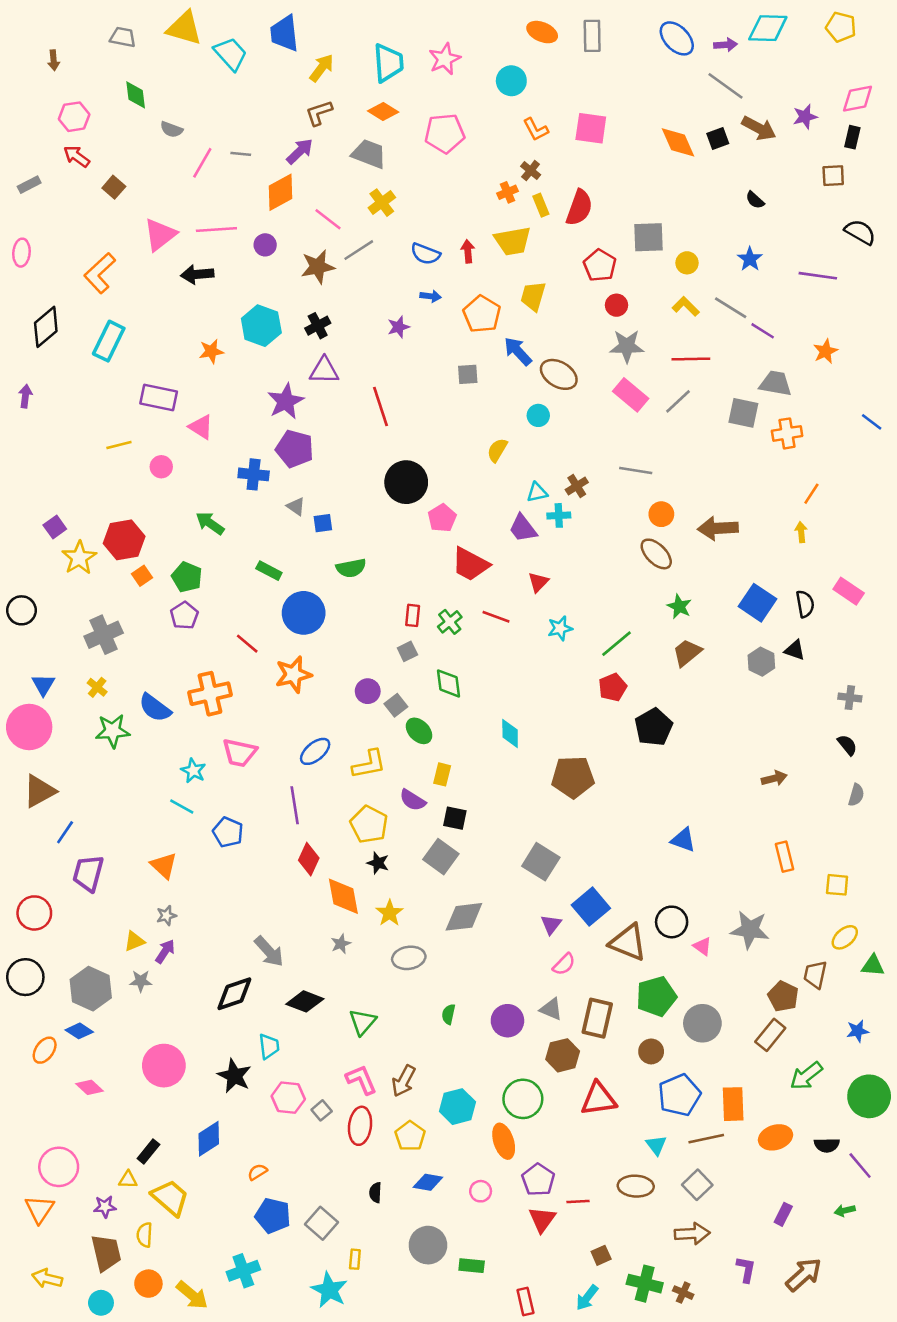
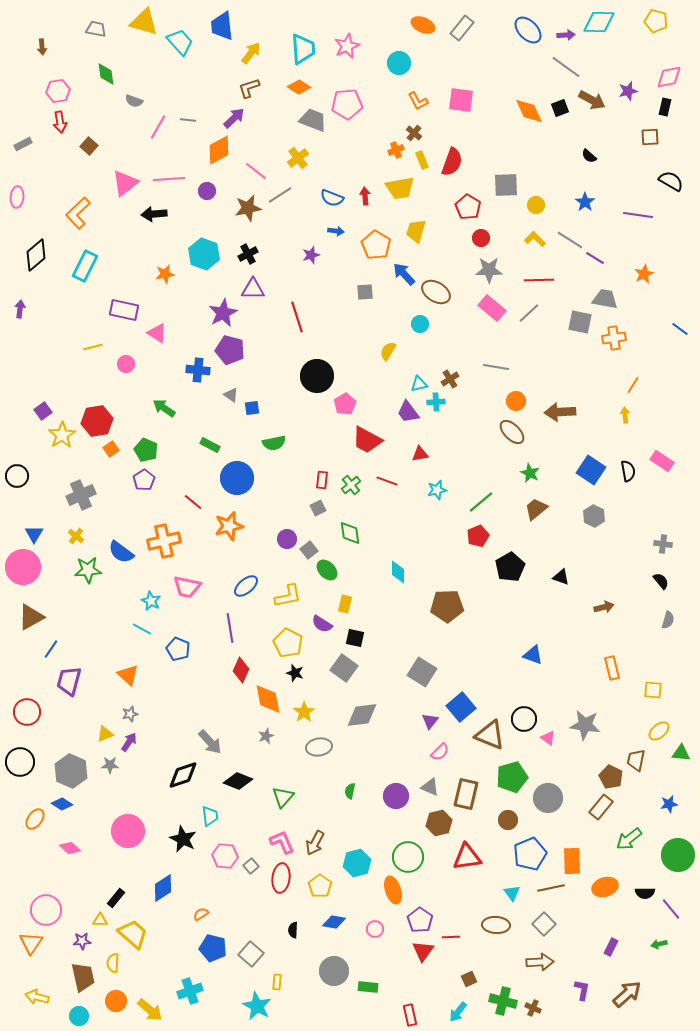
gray rectangle: (592, 36) -> (462, 28), turned 40
gray trapezoid: (369, 154) -> (313, 120), moved
red arrow: (77, 156) -> (60, 122), turned -135
red triangle: (538, 582) -> (420, 454), turned 36
black triangle: (795, 650) -> (561, 577), moved

